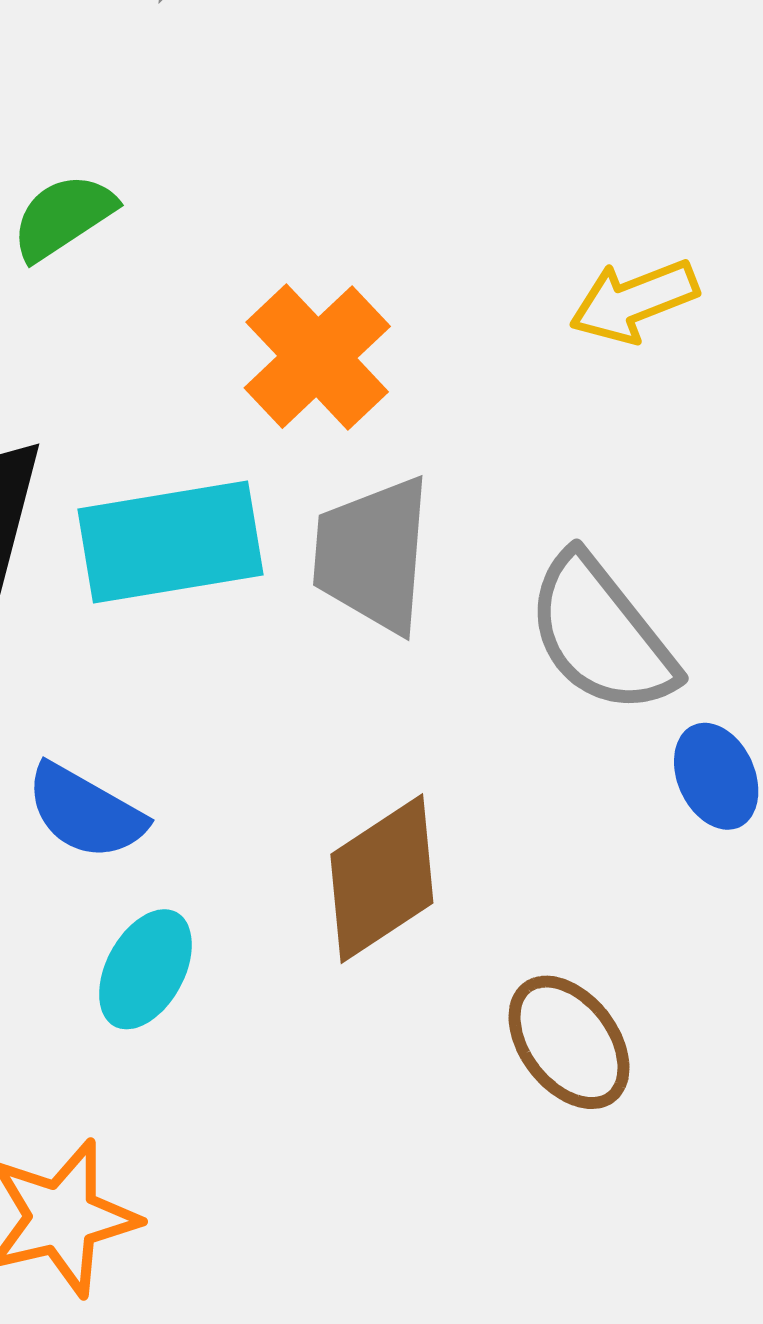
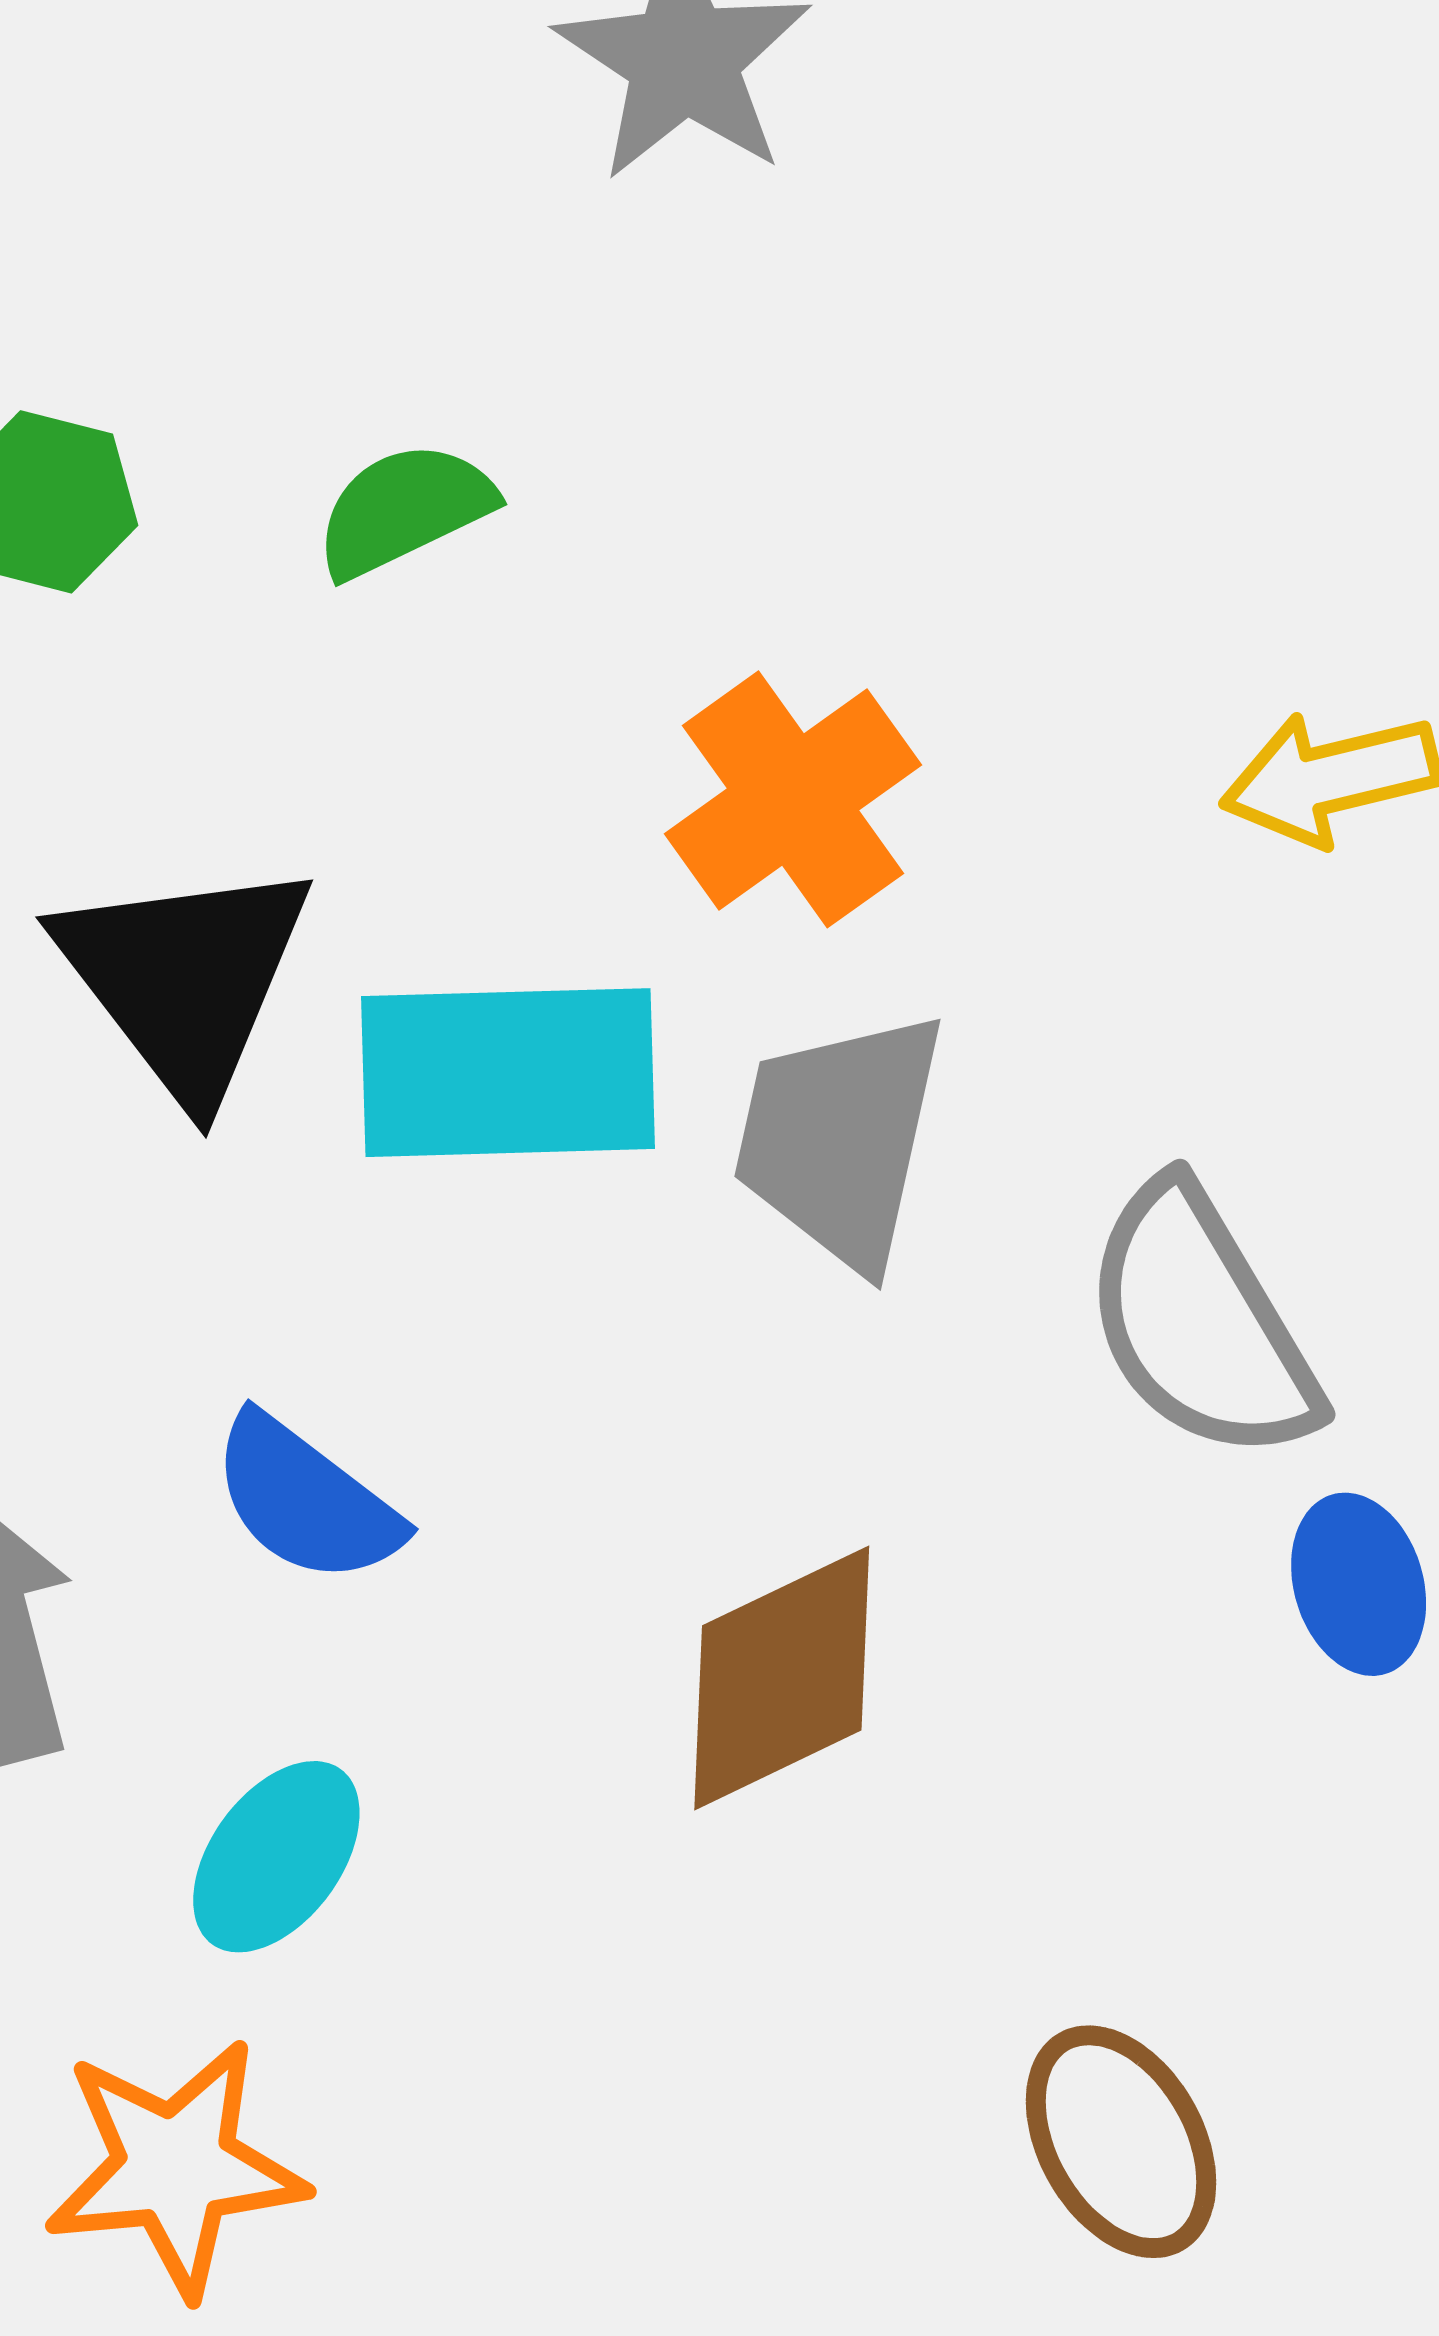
cyan ellipse: (145, 969) -> (276, 1857), moved
brown ellipse: (569, 1042) -> (1121, 2142), moved

